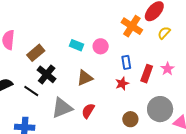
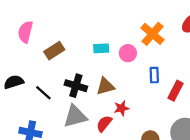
orange cross: (132, 26) -> (152, 34), moved
cyan rectangle: (77, 45) -> (101, 48), turned -32
black cross: (47, 74) -> (76, 86), moved, turned -30
red star: (122, 84) -> (121, 108), moved

